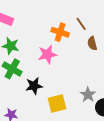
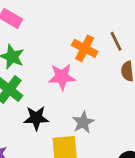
gray star: (88, 95) -> (83, 122), moved

